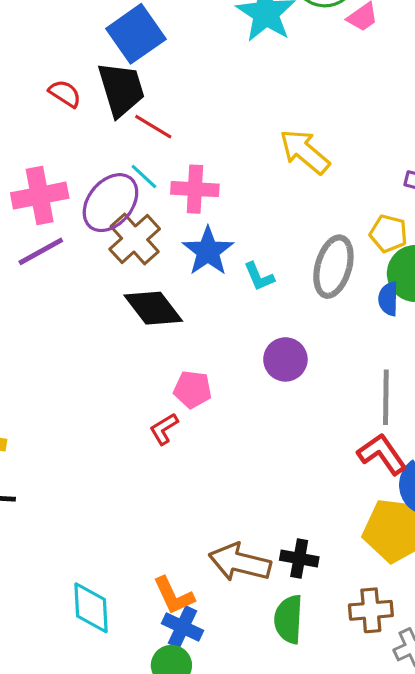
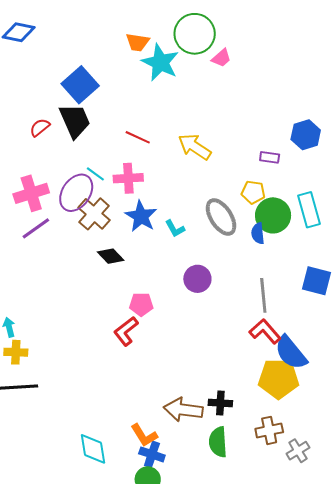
red semicircle: (65, 94) -> (40, 127), turned -65
red line: (153, 127) -> (138, 137), moved
gray ellipse: (333, 267) -> (221, 217), turned -42
black diamond: (153, 308) -> (111, 256), size x0.7
red L-shape: (164, 429) -> (126, 331), size x1.4

